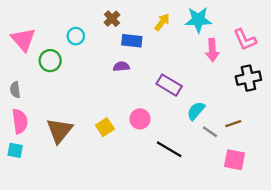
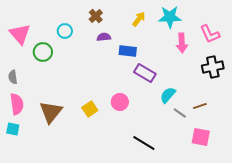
blue rectangle: (132, 41) -> (128, 51), moved
purple semicircle: (121, 66) -> (104, 37), moved
black line: (169, 149) -> (144, 143), moved

